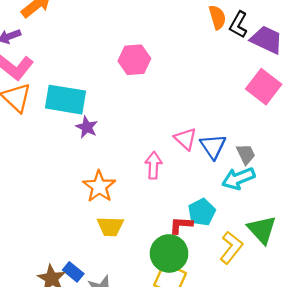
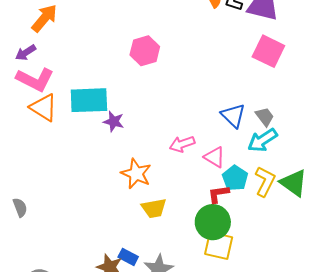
pink triangle: (186, 139) -> (215, 157), moved
pink arrow: (153, 165) -> (182, 144), turned -100
yellow L-shape: (231, 248) -> (265, 181), moved

